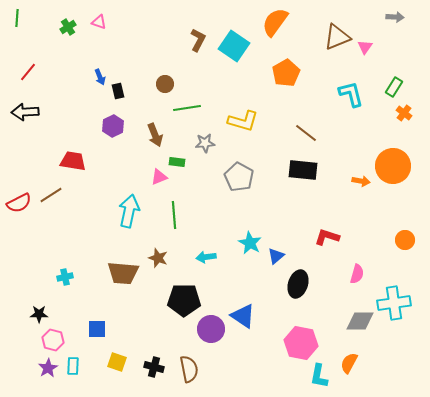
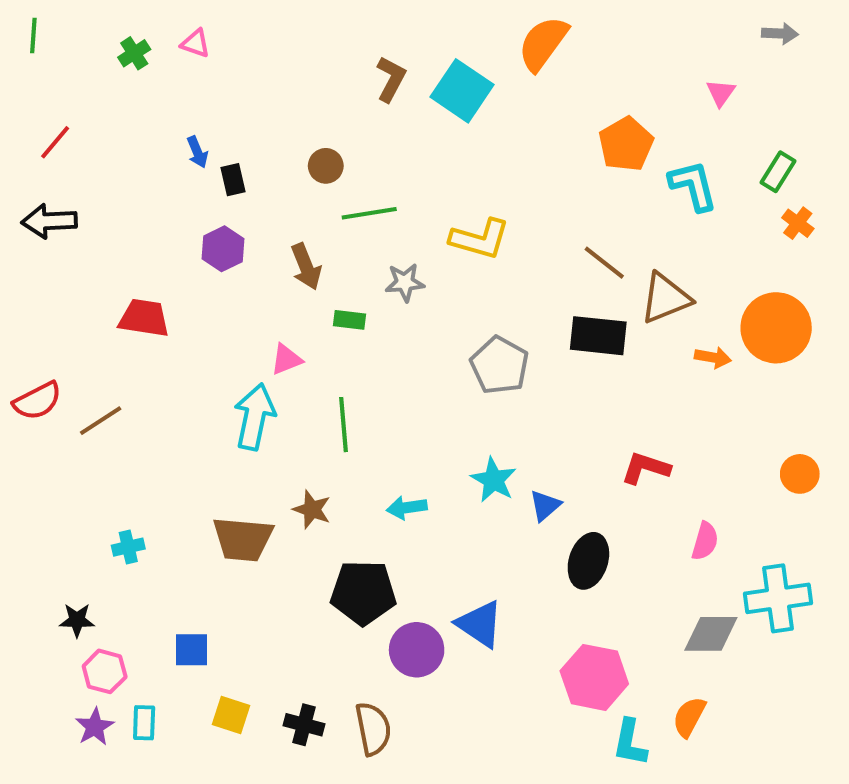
brown triangle: (337, 37) -> (665, 298), moved
orange pentagon: (286, 73) -> (626, 144), moved
pink triangle: (159, 177) -> (286, 359), moved
gray pentagon: (239, 177) -> (500, 365), moved
brown line: (51, 195) -> (101, 421), moved

